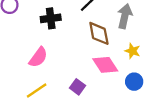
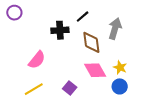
black cross: (51, 18) -> (60, 30), moved
yellow star: (132, 51) -> (120, 67), moved

